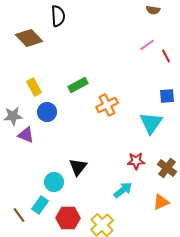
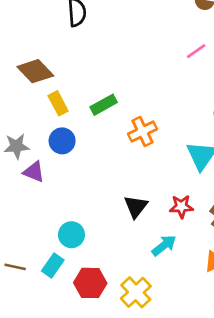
brown diamond: (29, 38) -> (35, 71), moved
yellow rectangle: (34, 87) -> (58, 103), moved
black triangle: (78, 167) -> (136, 207), moved
brown line: (19, 215) -> (15, 267), moved, turned -42

